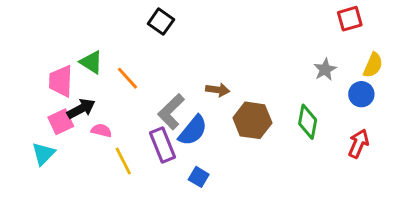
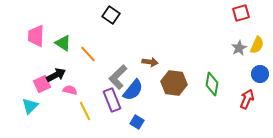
gray star: (325, 70) -> (239, 48), moved
pink trapezoid: (61, 81) -> (36, 36), moved
blue circle: (361, 94) -> (260, 74), moved

